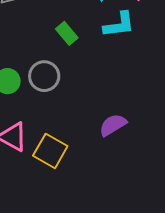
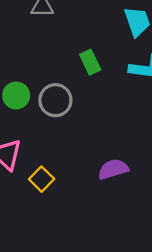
yellow square: (50, 151) -> (42, 179), size x0.7

